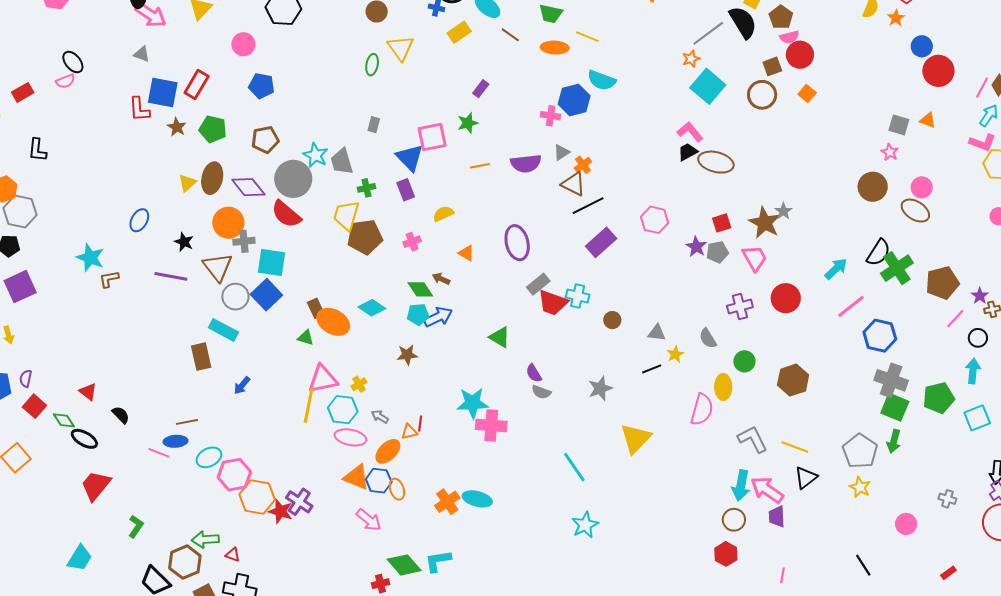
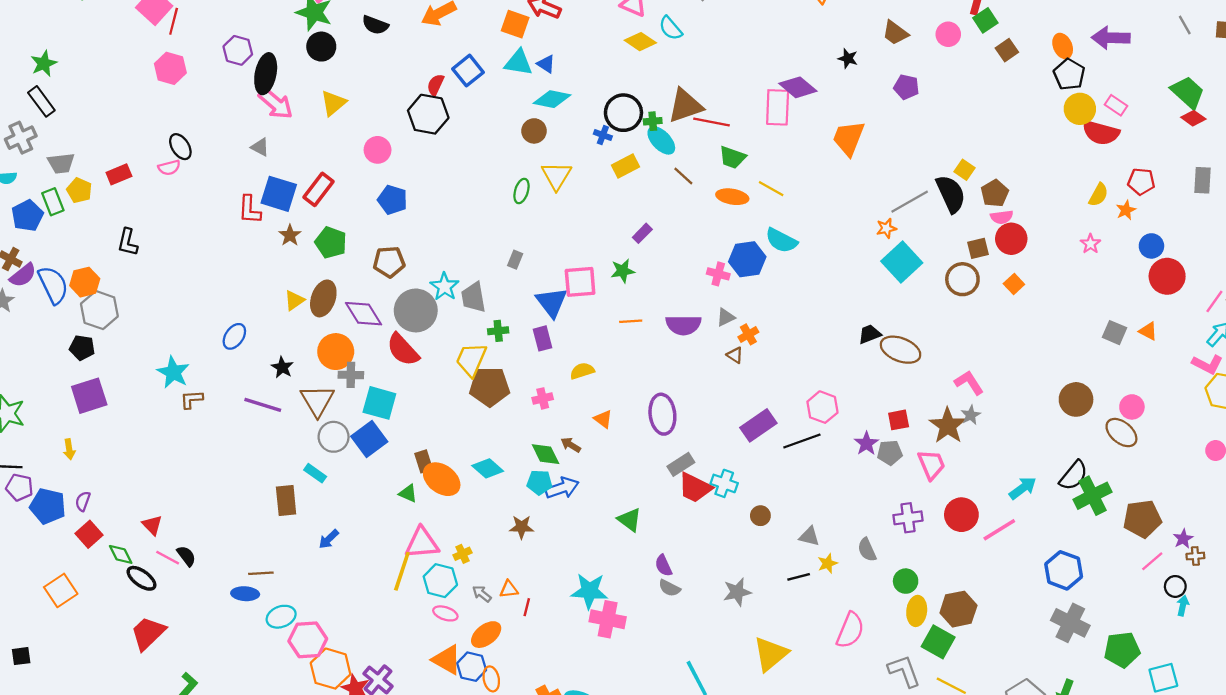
pink L-shape: (690, 132) -> (969, 383), moved
pink star: (890, 152) -> (1090, 244), moved
brown triangle: (573, 184) -> (735, 355), size x0.6
black line: (588, 206) -> (802, 441), moved
pink line: (851, 306) -> (999, 530), moved
cyan rectangle: (223, 330) -> (315, 473), size x0.7
cyan arrow: (973, 371) -> (1183, 606), moved, size x0.7
yellow ellipse: (723, 387) -> (917, 611), moved
green square: (895, 407) -> (938, 642), moved
orange triangle: (409, 432) -> (509, 589), moved
pink ellipse: (350, 437) -> (445, 613), size x0.7
pink line: (159, 453) -> (168, 558), moved

